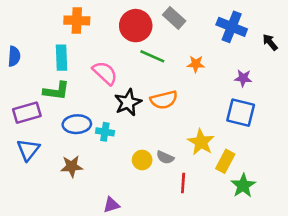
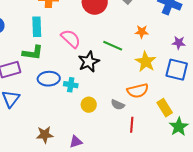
green line: (152, 56) -> (113, 46), moved
orange semicircle: (164, 100) -> (138, 91), moved
yellow star: (201, 142) -> (146, 62), moved
yellow circle: (142, 160) -> (89, 105), moved
yellow rectangle: (225, 161) -> (165, 108), turned -60
brown star: (72, 166) -> (45, 135), moved

